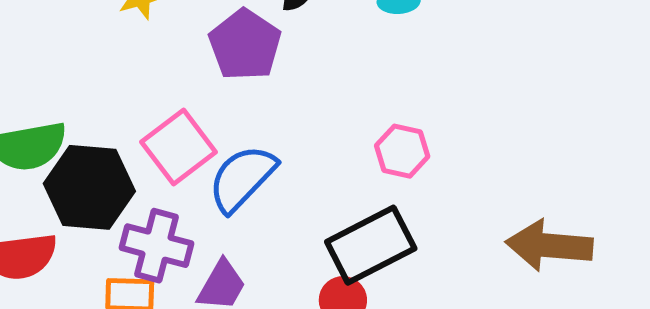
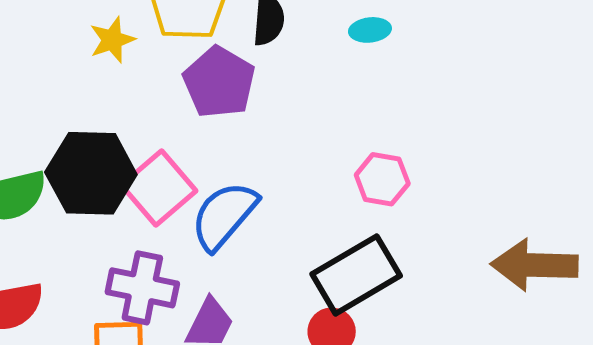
black hexagon: (89, 187) -> (91, 173), moved

